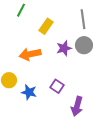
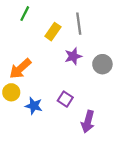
gray line: (83, 19) -> (79, 24), moved
gray circle: (84, 45) -> (102, 64), moved
orange arrow: (30, 54) -> (20, 69), moved, turned -30

